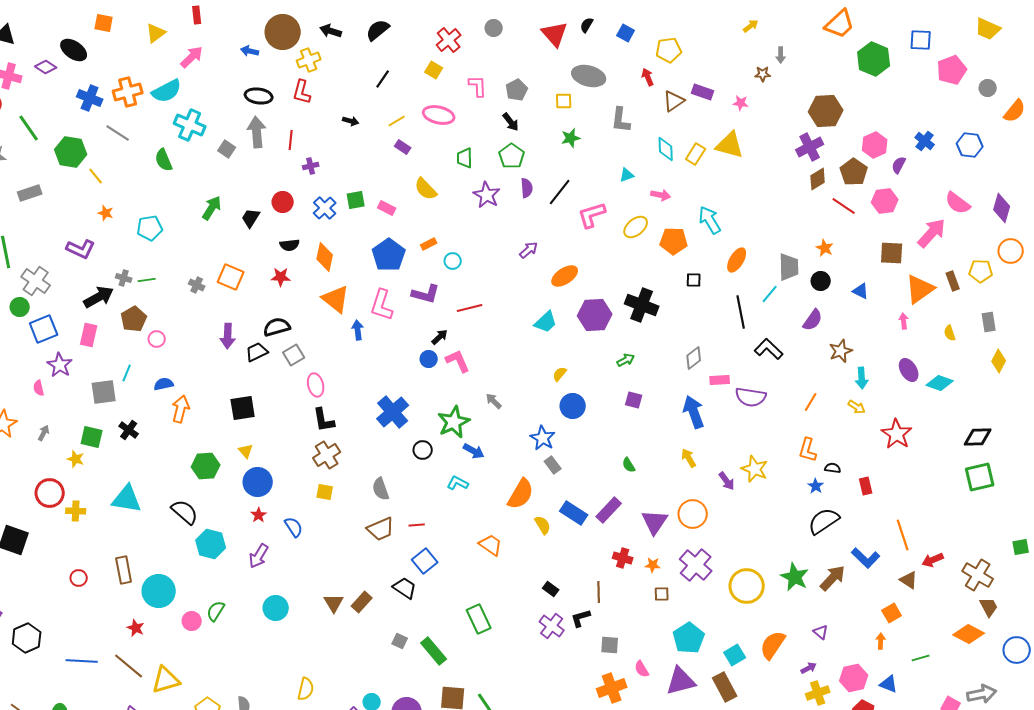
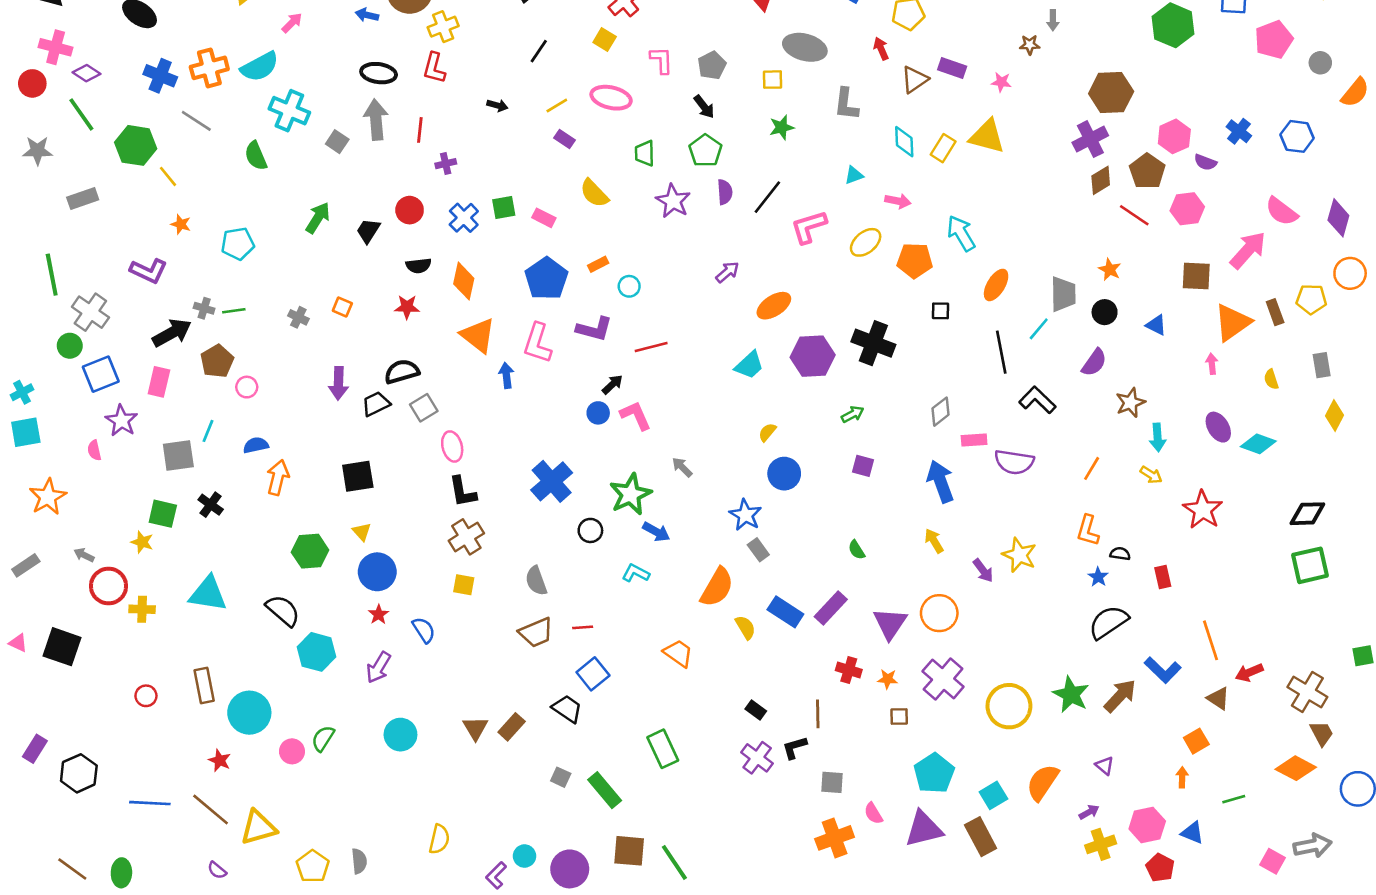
pink arrow: (192, 57) -> (292, 23), size x0.7
purple diamond: (46, 67) -> (87, 73), moved
purple semicircle: (899, 165) -> (1205, 162), turned -96
orange square: (231, 277) -> (342, 307), size x0.6
gray arrow: (44, 433) -> (84, 555), moved, turned -91

